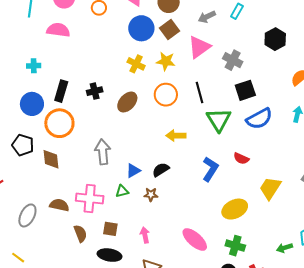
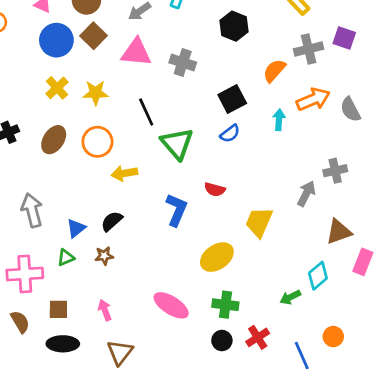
pink triangle: (199, 47) -> (136, 52), turned 50
yellow star: (166, 61) -> (96, 93), moved
yellow cross: (136, 64) -> (57, 88), turned 30
black square: (245, 90) -> (232, 99), moved
orange circle: (166, 95) -> (97, 142), moved
blue semicircle: (259, 119) -> (230, 134), size x0.6

